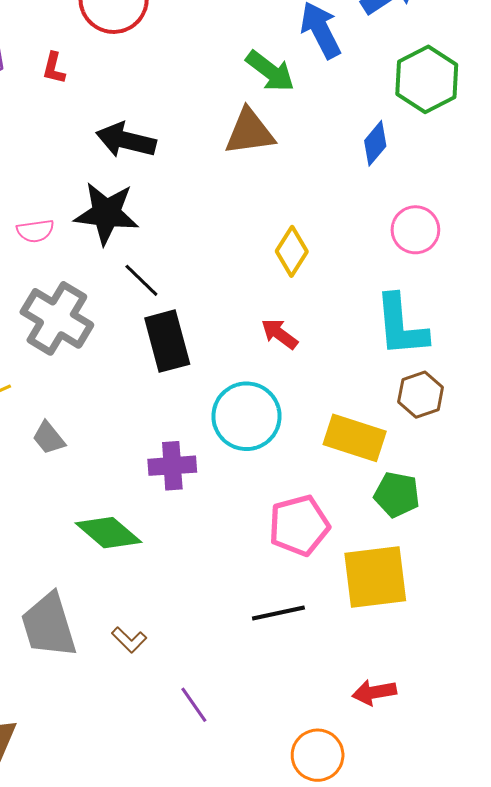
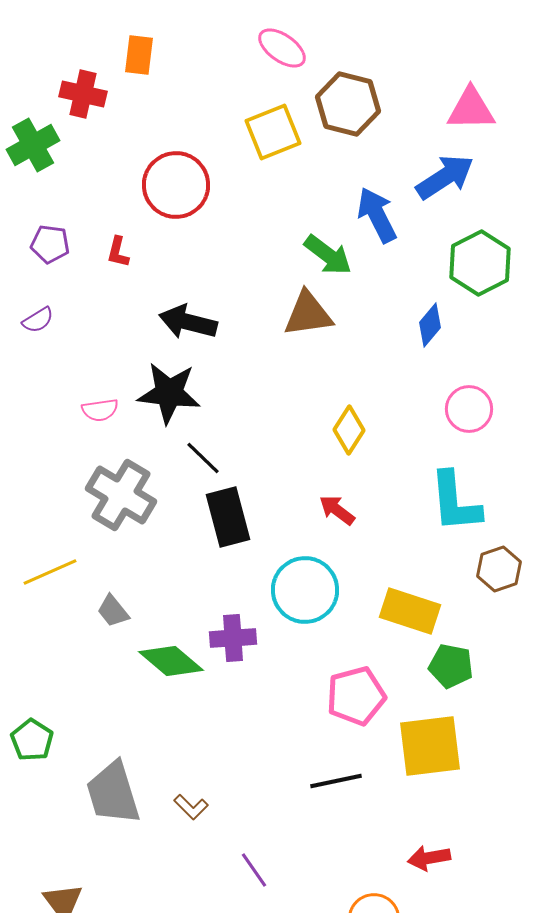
brown hexagon: (421, 395) -> (499, 569), moved
green diamond: (108, 533) -> (171, 661), moved

